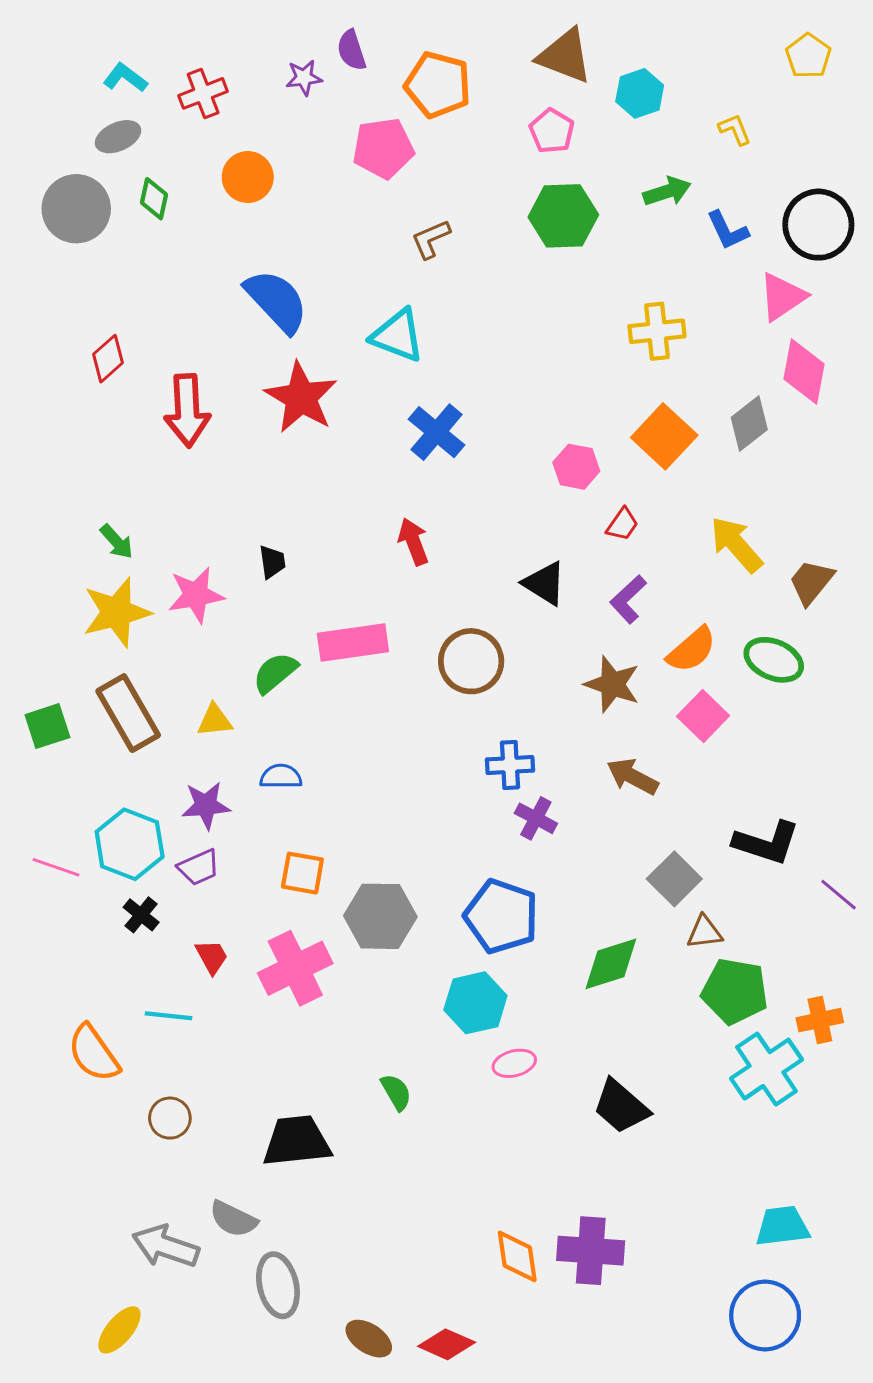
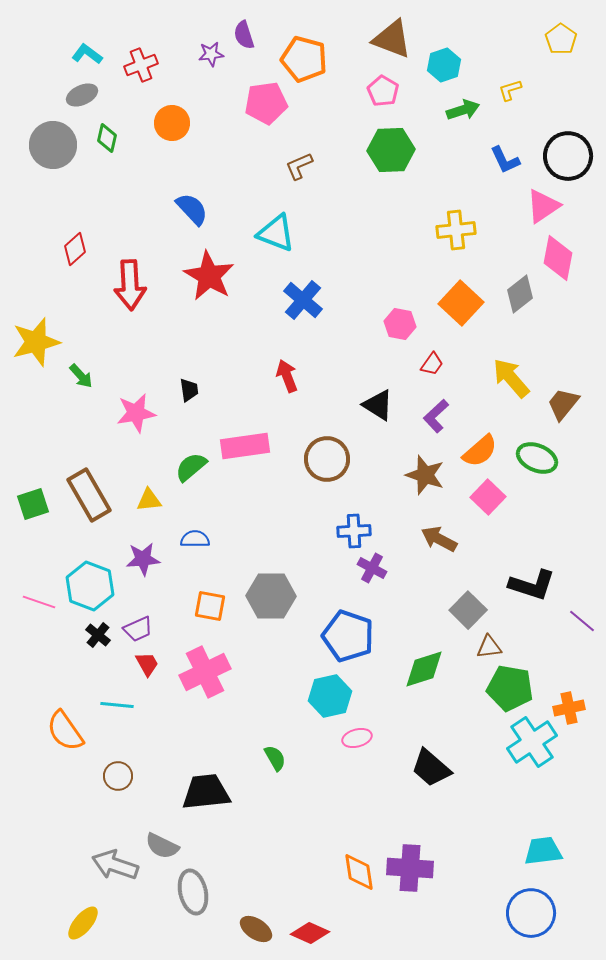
yellow L-shape: (735, 129) -> (510, 90), turned -85
green arrow: (667, 191) -> (463, 110), moved
blue semicircle: (277, 301) -> (192, 209), size x0.7
yellow star: (117, 612) -> (36, 342), moved
purple trapezoid: (199, 867) -> (138, 629), moved
gray hexagon: (380, 916) -> (271, 596), moved

